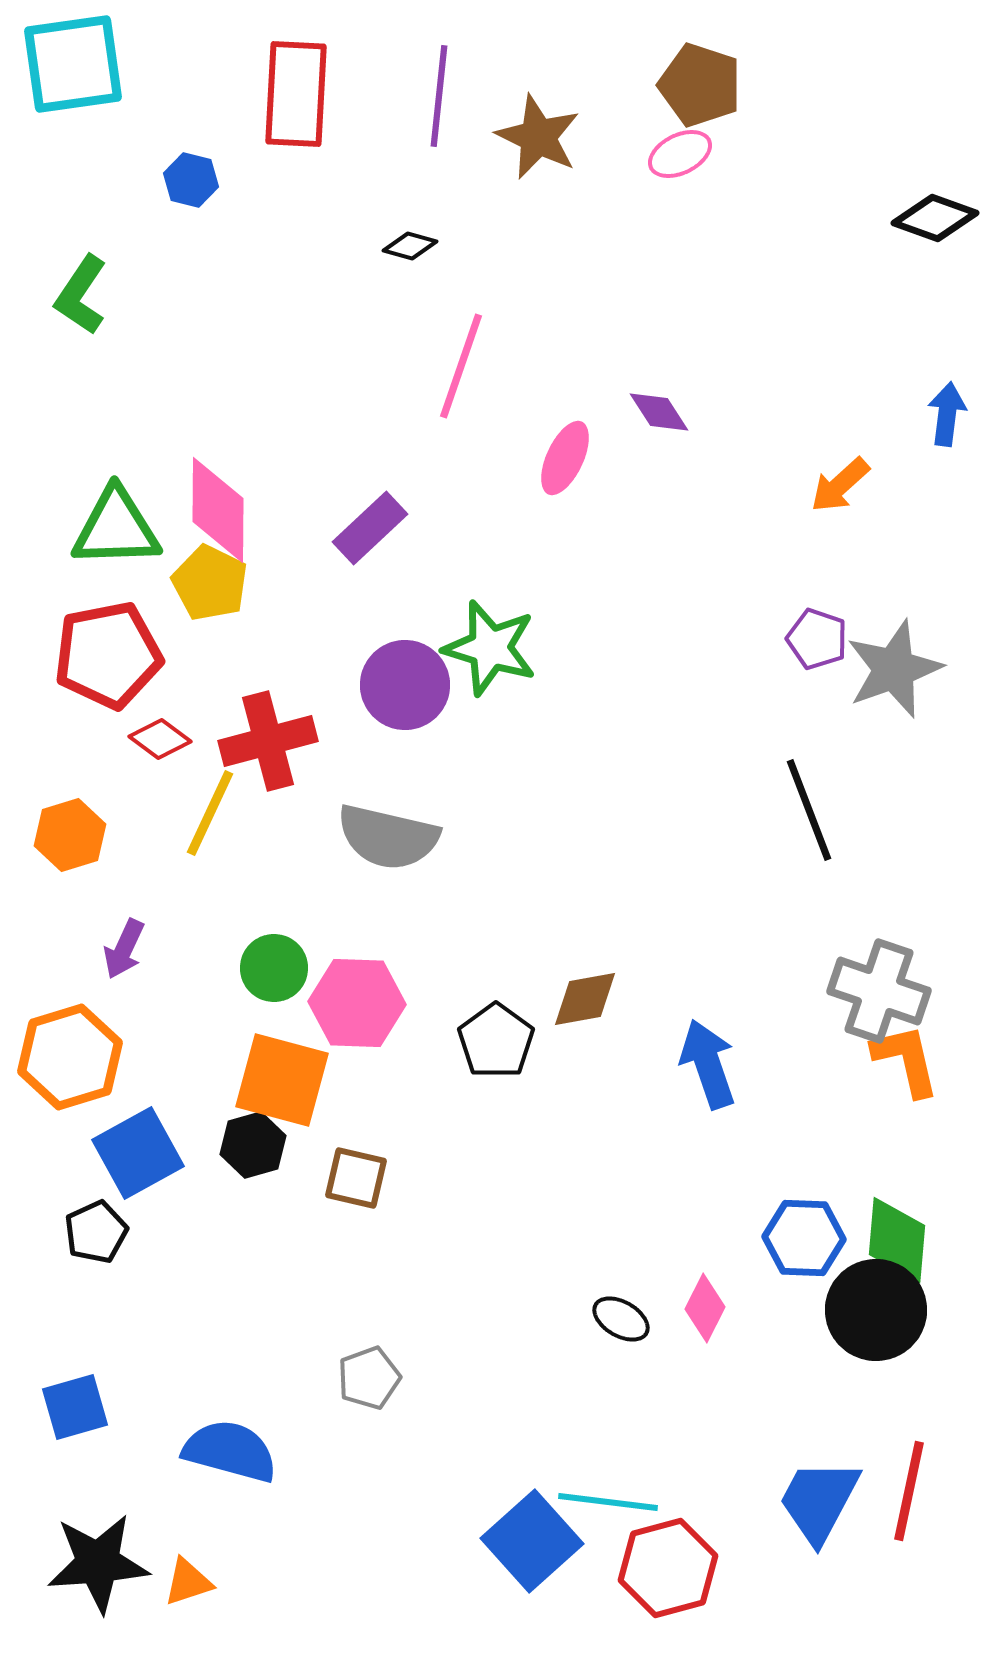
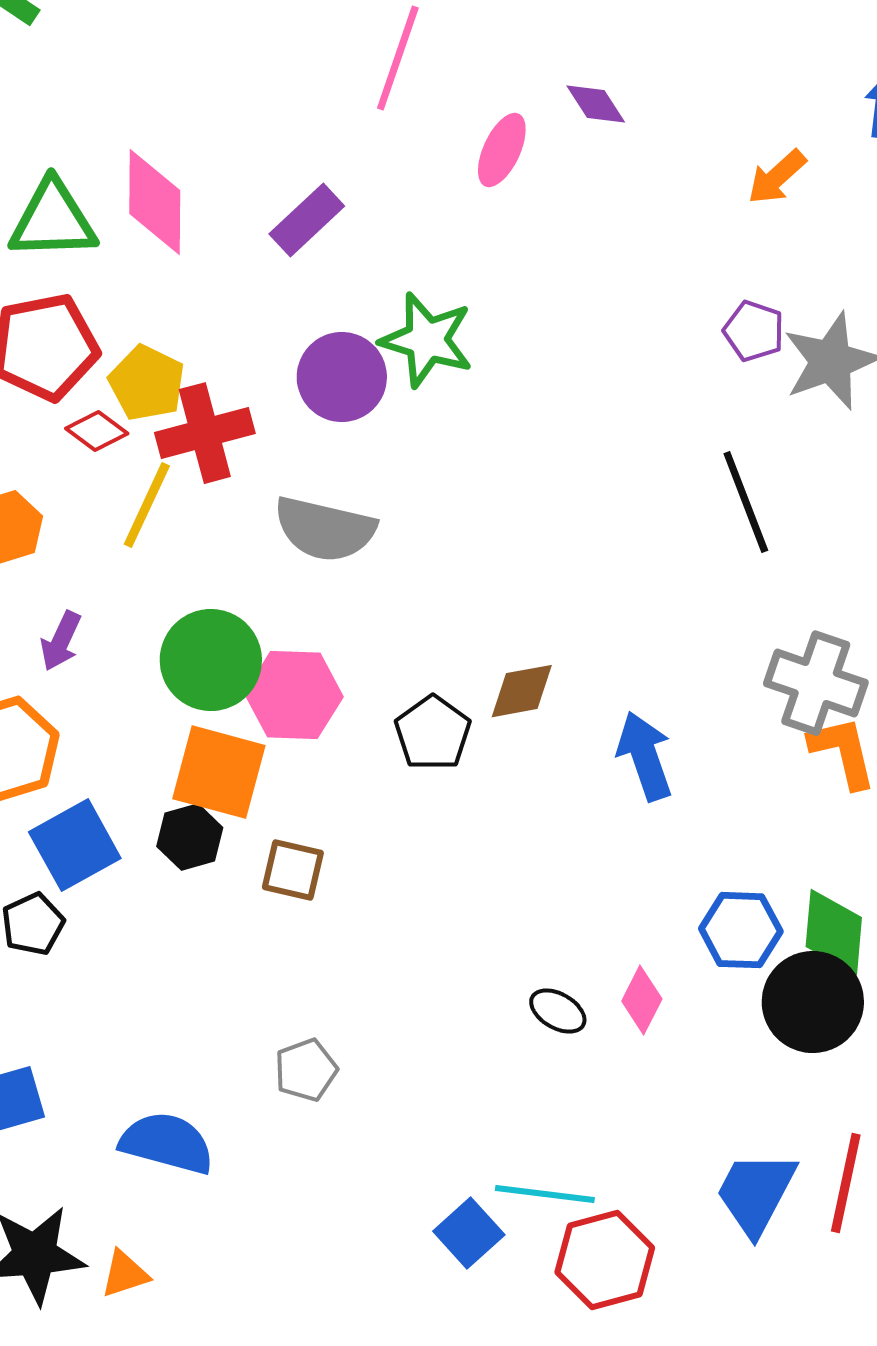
yellow pentagon: (210, 583) -> (147, 383), moved
green circle: (274, 968) -> (211, 660), size x1.5
blue square: (532, 1541) -> (469, 1233), size x0.7

